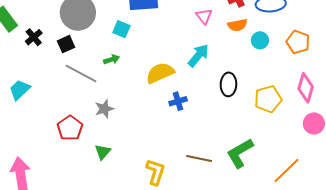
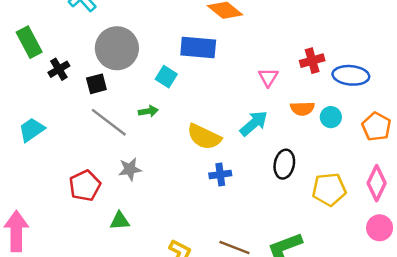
orange semicircle: (237, 25) -> (302, 109), moved
yellow semicircle: (160, 73) -> (204, 137), turned -140
green triangle: (103, 152) -> (120, 221), turned 36

